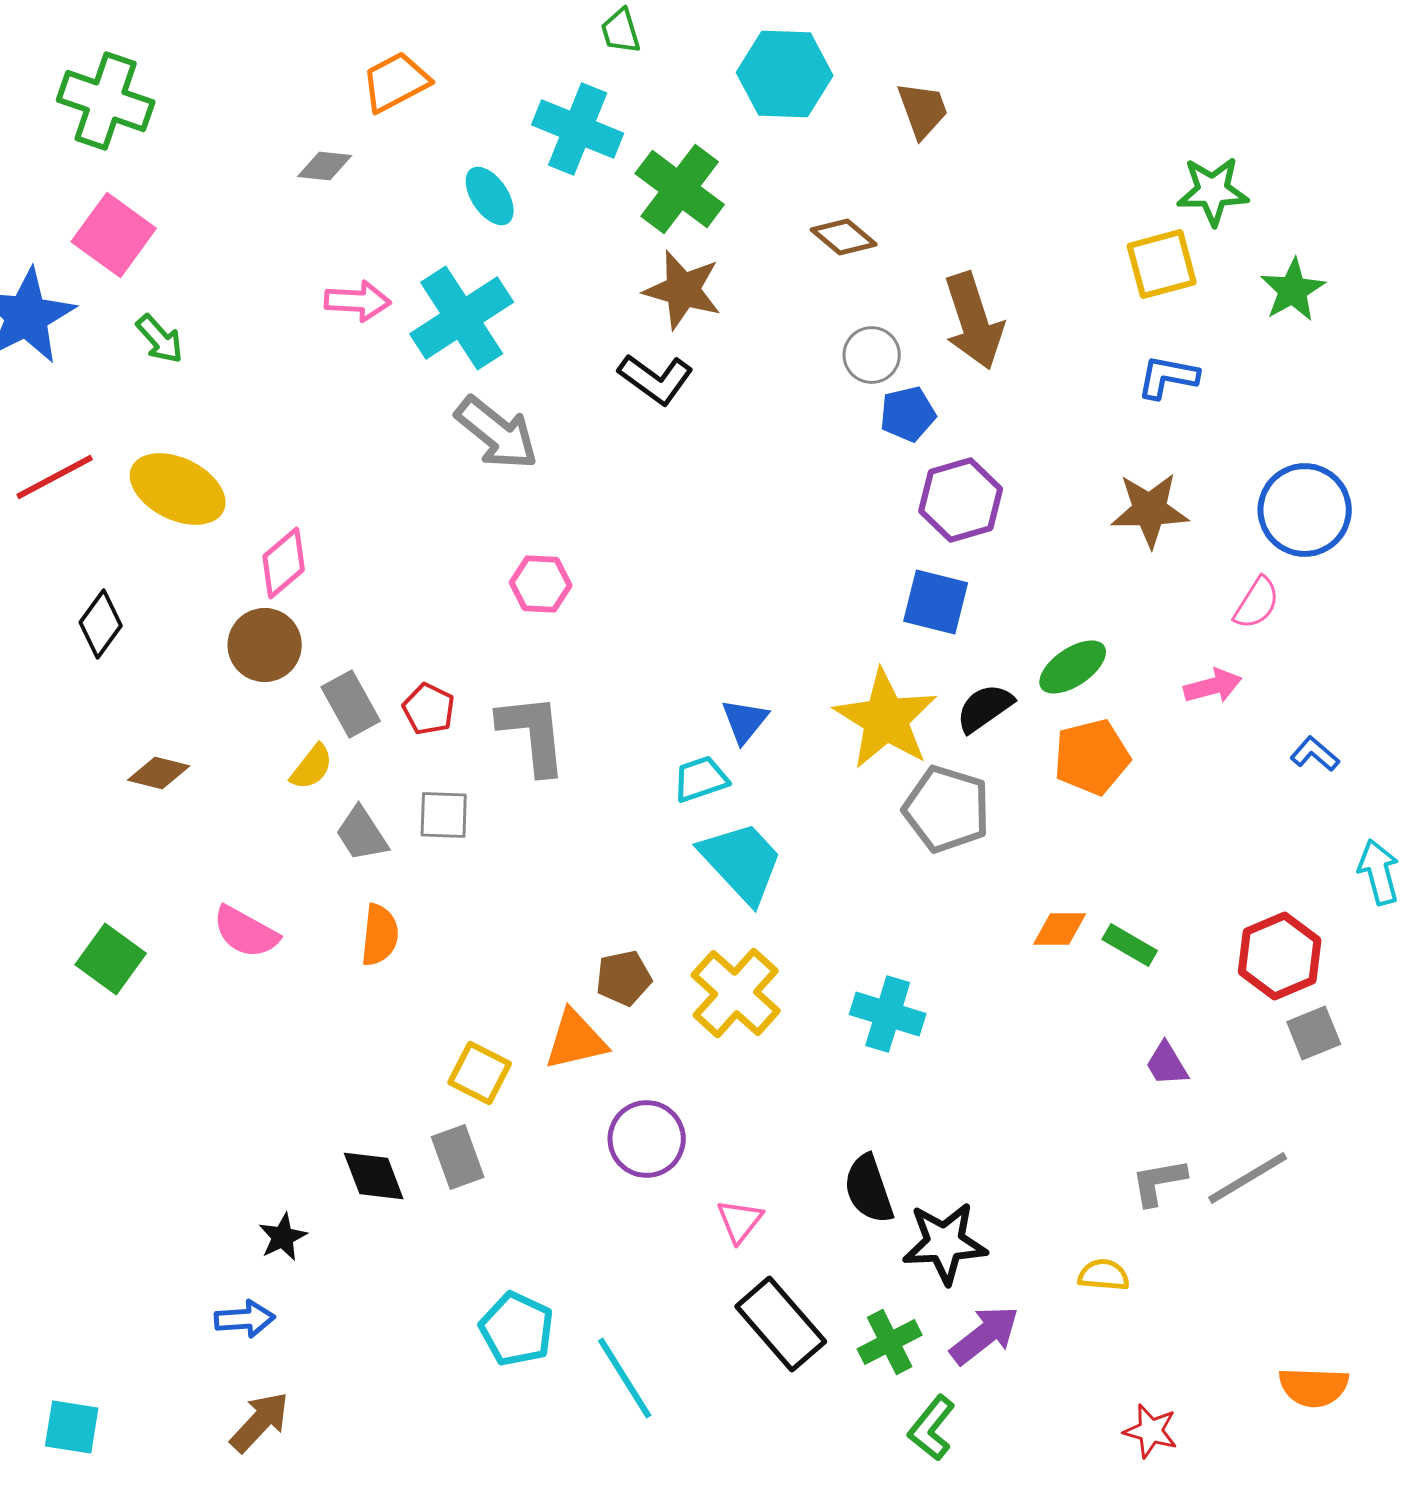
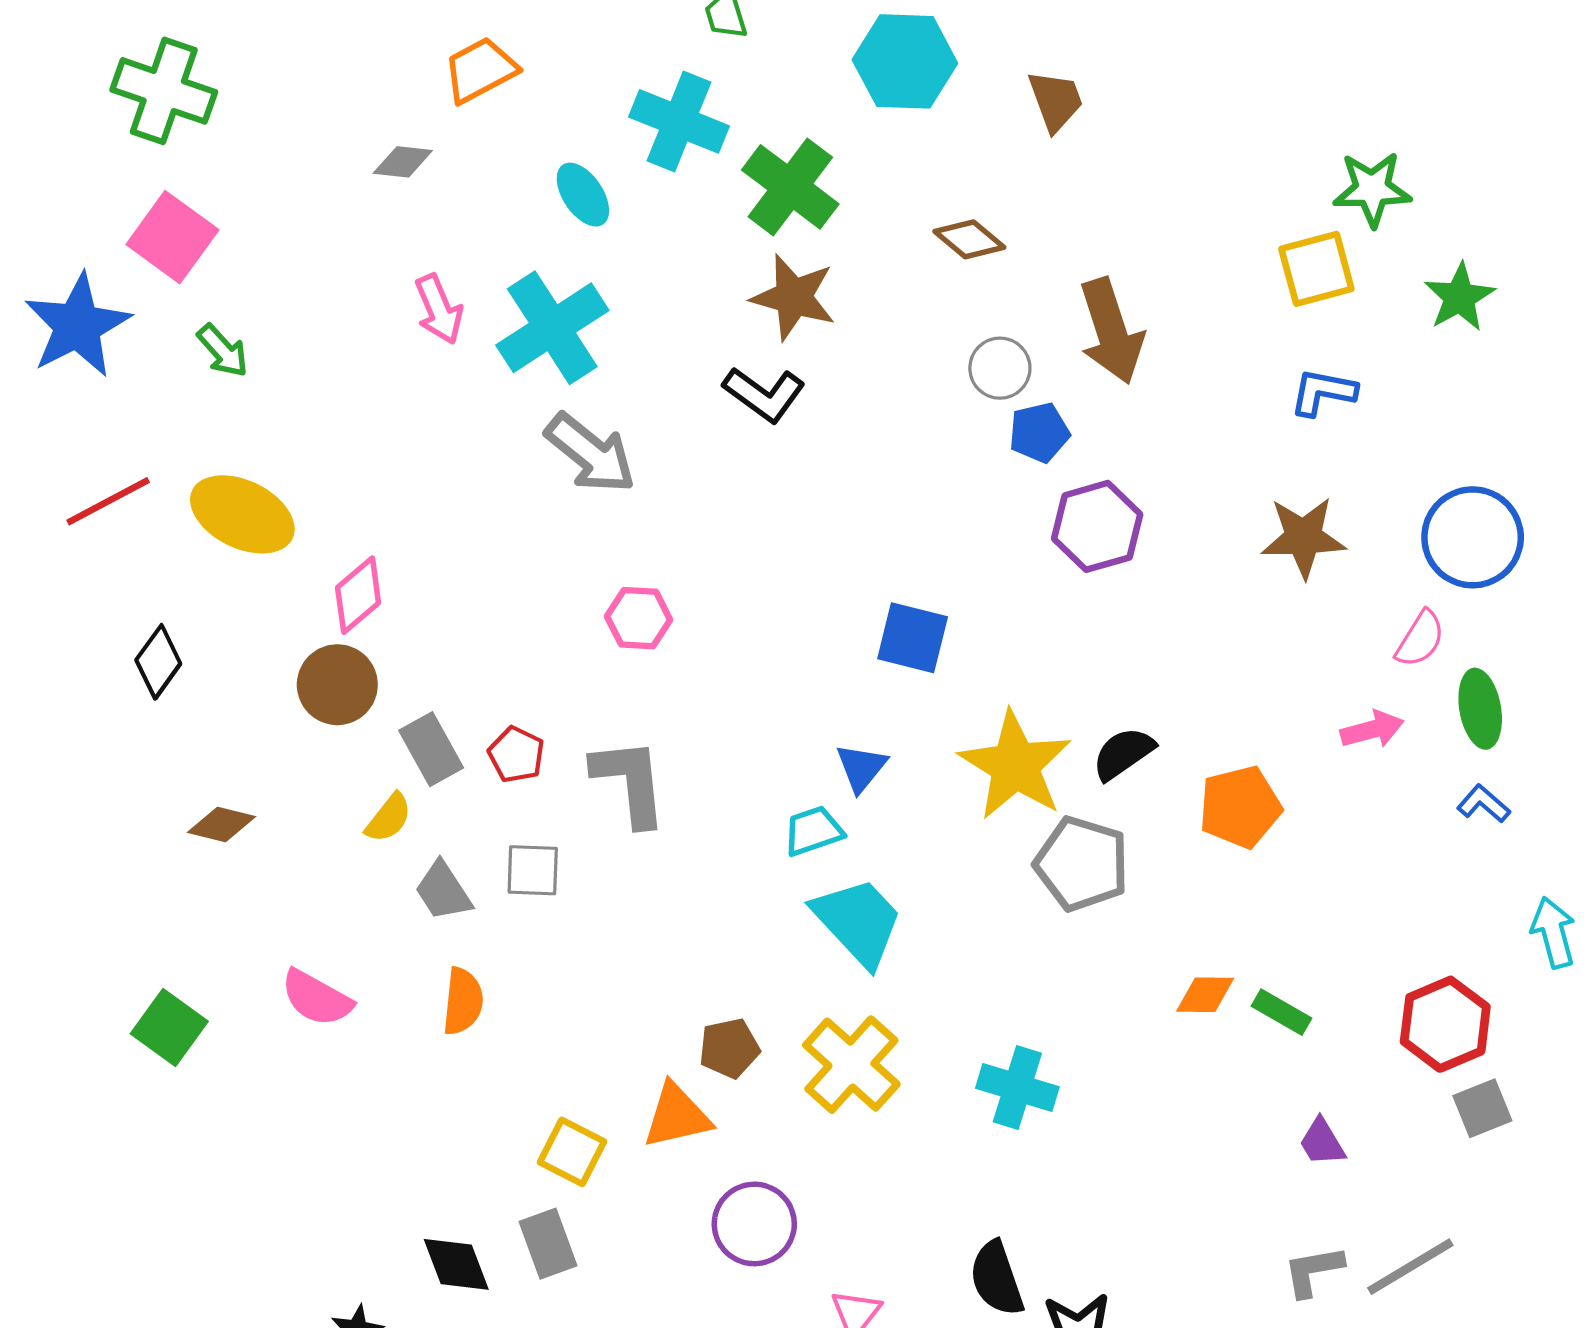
pink arrow: (358, 301) -> (439, 309), turned 64
blue square: (936, 602) -> (913, 638), moved
green ellipse: (1073, 667) -> (1480, 709), moved, turned -66

